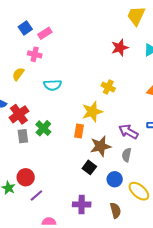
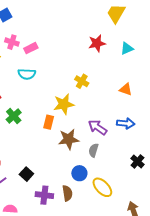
pink rectangle: (45, 33) -> (31, 48), moved
black square: (89, 167) -> (26, 174), moved
brown semicircle: (115, 210) -> (67, 193), moved

